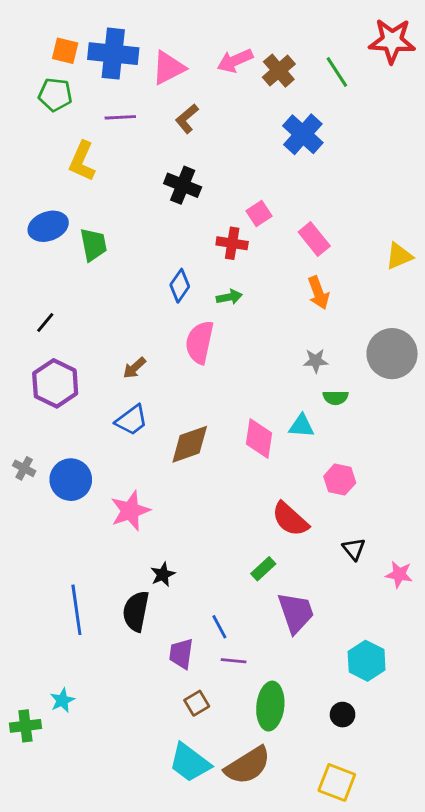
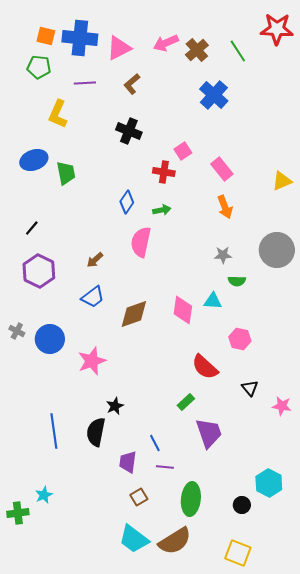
cyan hexagon: (367, 661) -> (269, 483), moved

